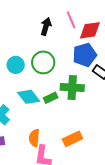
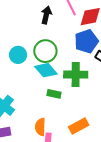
cyan diamond: (29, 97) -> (46, 70), moved
green rectangle: (51, 98) -> (54, 94), moved, turned 40

